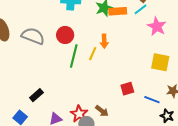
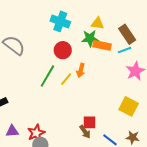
red circle: (65, 35) -> (63, 50), moved
brown arrow: (102, 111) -> (85, 132), moved

